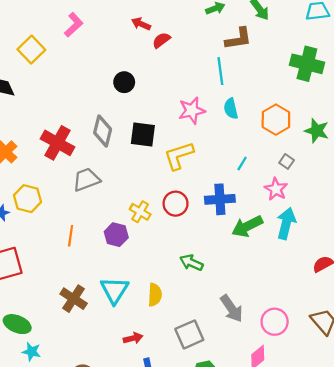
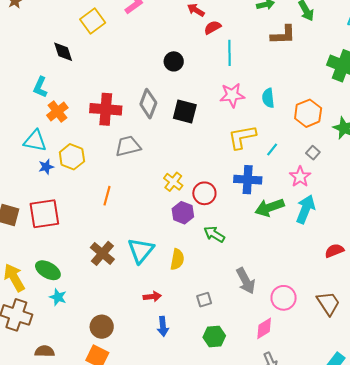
cyan line: (220, 71) -> (230, 53), moved
red cross: (58, 143) -> (106, 109), turned -32
yellow L-shape: (179, 156) -> (242, 137), moved
red circle: (176, 204) -> (204, 193), moved
purple hexagon: (116, 235) -> (183, 213), moved
gray square: (189, 334) -> (204, 300), size x0.6

